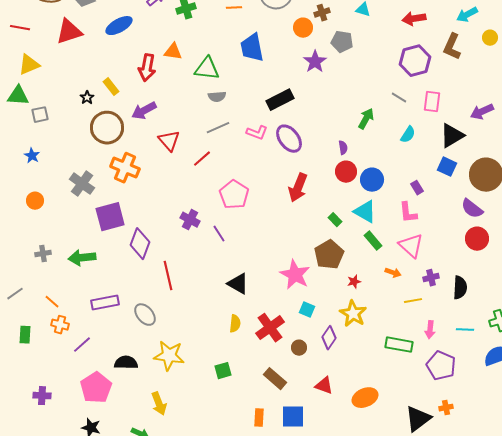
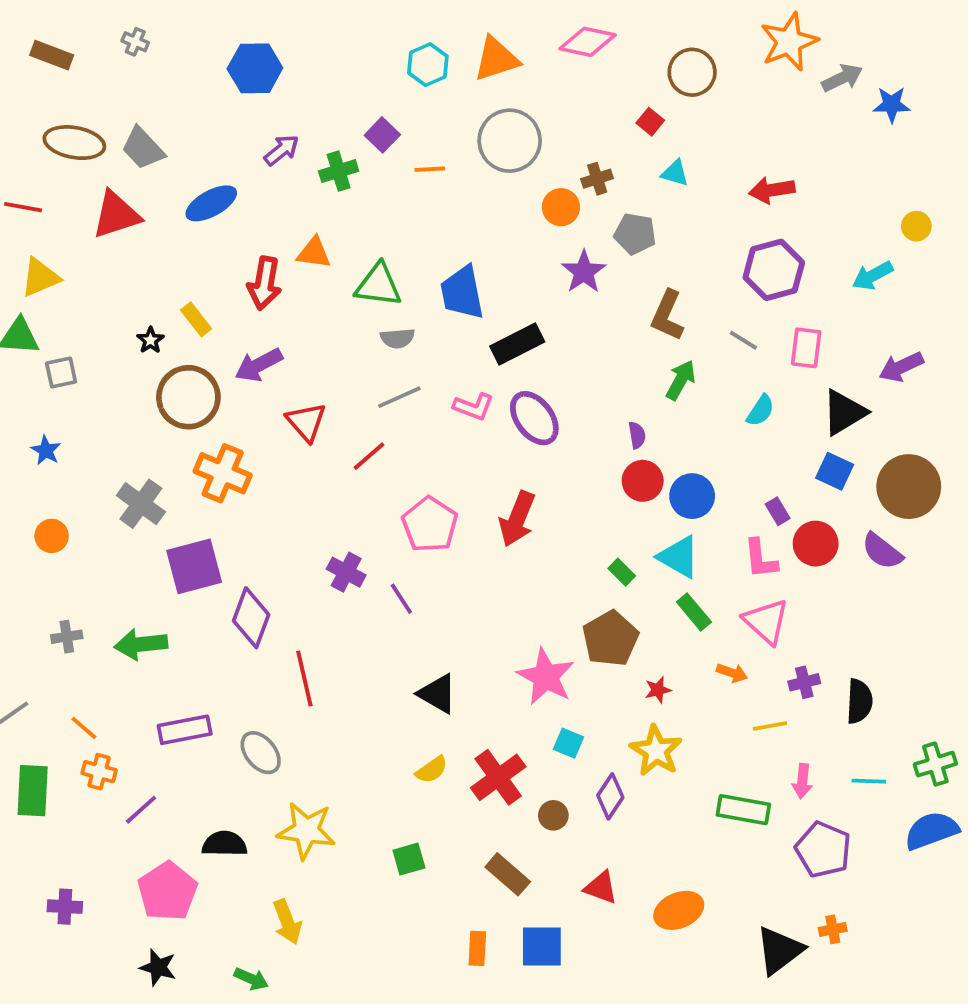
cyan arrow: (467, 15) -> (873, 276), moved
brown L-shape: (452, 47) -> (667, 315), moved
blue trapezoid: (252, 48) -> (462, 293), moved
red arrow: (298, 188) -> (517, 519), moved
red circle: (477, 239) -> (816, 544), moved
yellow semicircle: (235, 324) -> (432, 770), turned 48
green rectangle: (25, 335) -> (33, 791), size x1.5

